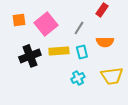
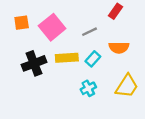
gray line: (79, 28) -> (89, 32), turned 32
cyan rectangle: (82, 52) -> (93, 59), turned 56
yellow trapezoid: (112, 76) -> (127, 86), turned -50

